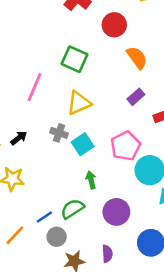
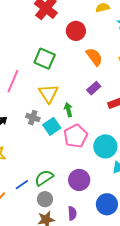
yellow triangle: (79, 103) -> (48, 94), turned -40
pink pentagon: (126, 146) -> (76, 136), moved
green arrow: (91, 180) -> (68, 110), moved
gray circle: (57, 237) -> (45, 199), moved

